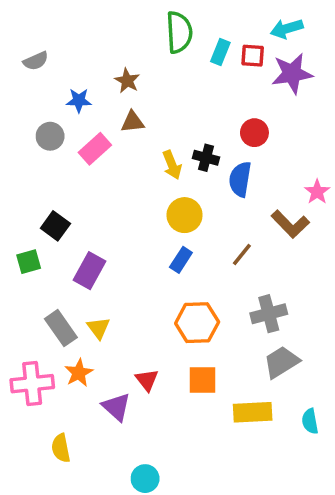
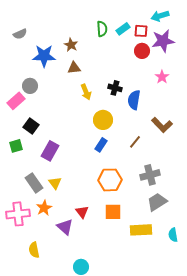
green semicircle: (179, 32) -> (102, 29), moved, size x0.7
cyan rectangle: (220, 52) -> (123, 29), turned 32
blue star: (79, 100) -> (44, 56), size x1.6
red circle: (254, 133) -> (142, 51), moved
gray circle: (50, 136) -> (30, 86), moved
pink rectangle: (95, 149) -> (16, 101), moved
yellow arrow: (172, 165) -> (86, 92), moved
pink star: (317, 192) -> (162, 77), moved

